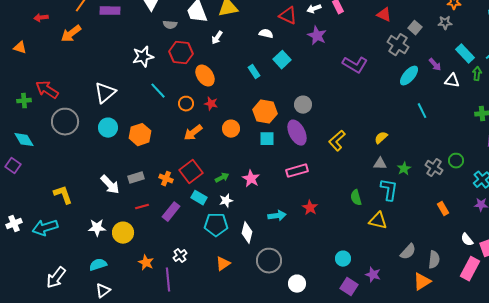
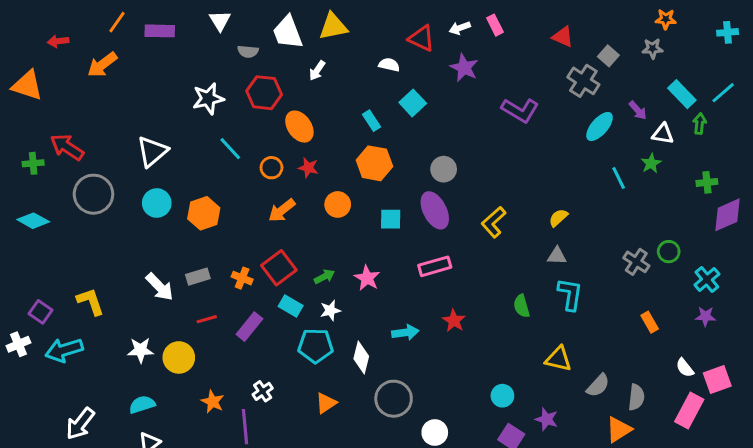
orange triangle: (20, 48) -> (27, 85), size x1.6
orange hexagon: (265, 112) -> (374, 163), moved
cyan diamond: (24, 140) -> (33, 221), turned -30
purple square: (13, 166) -> (41, 312), moved
green star: (404, 169) -> (651, 163), moved
yellow triangle: (378, 221) -> (558, 359), moved

